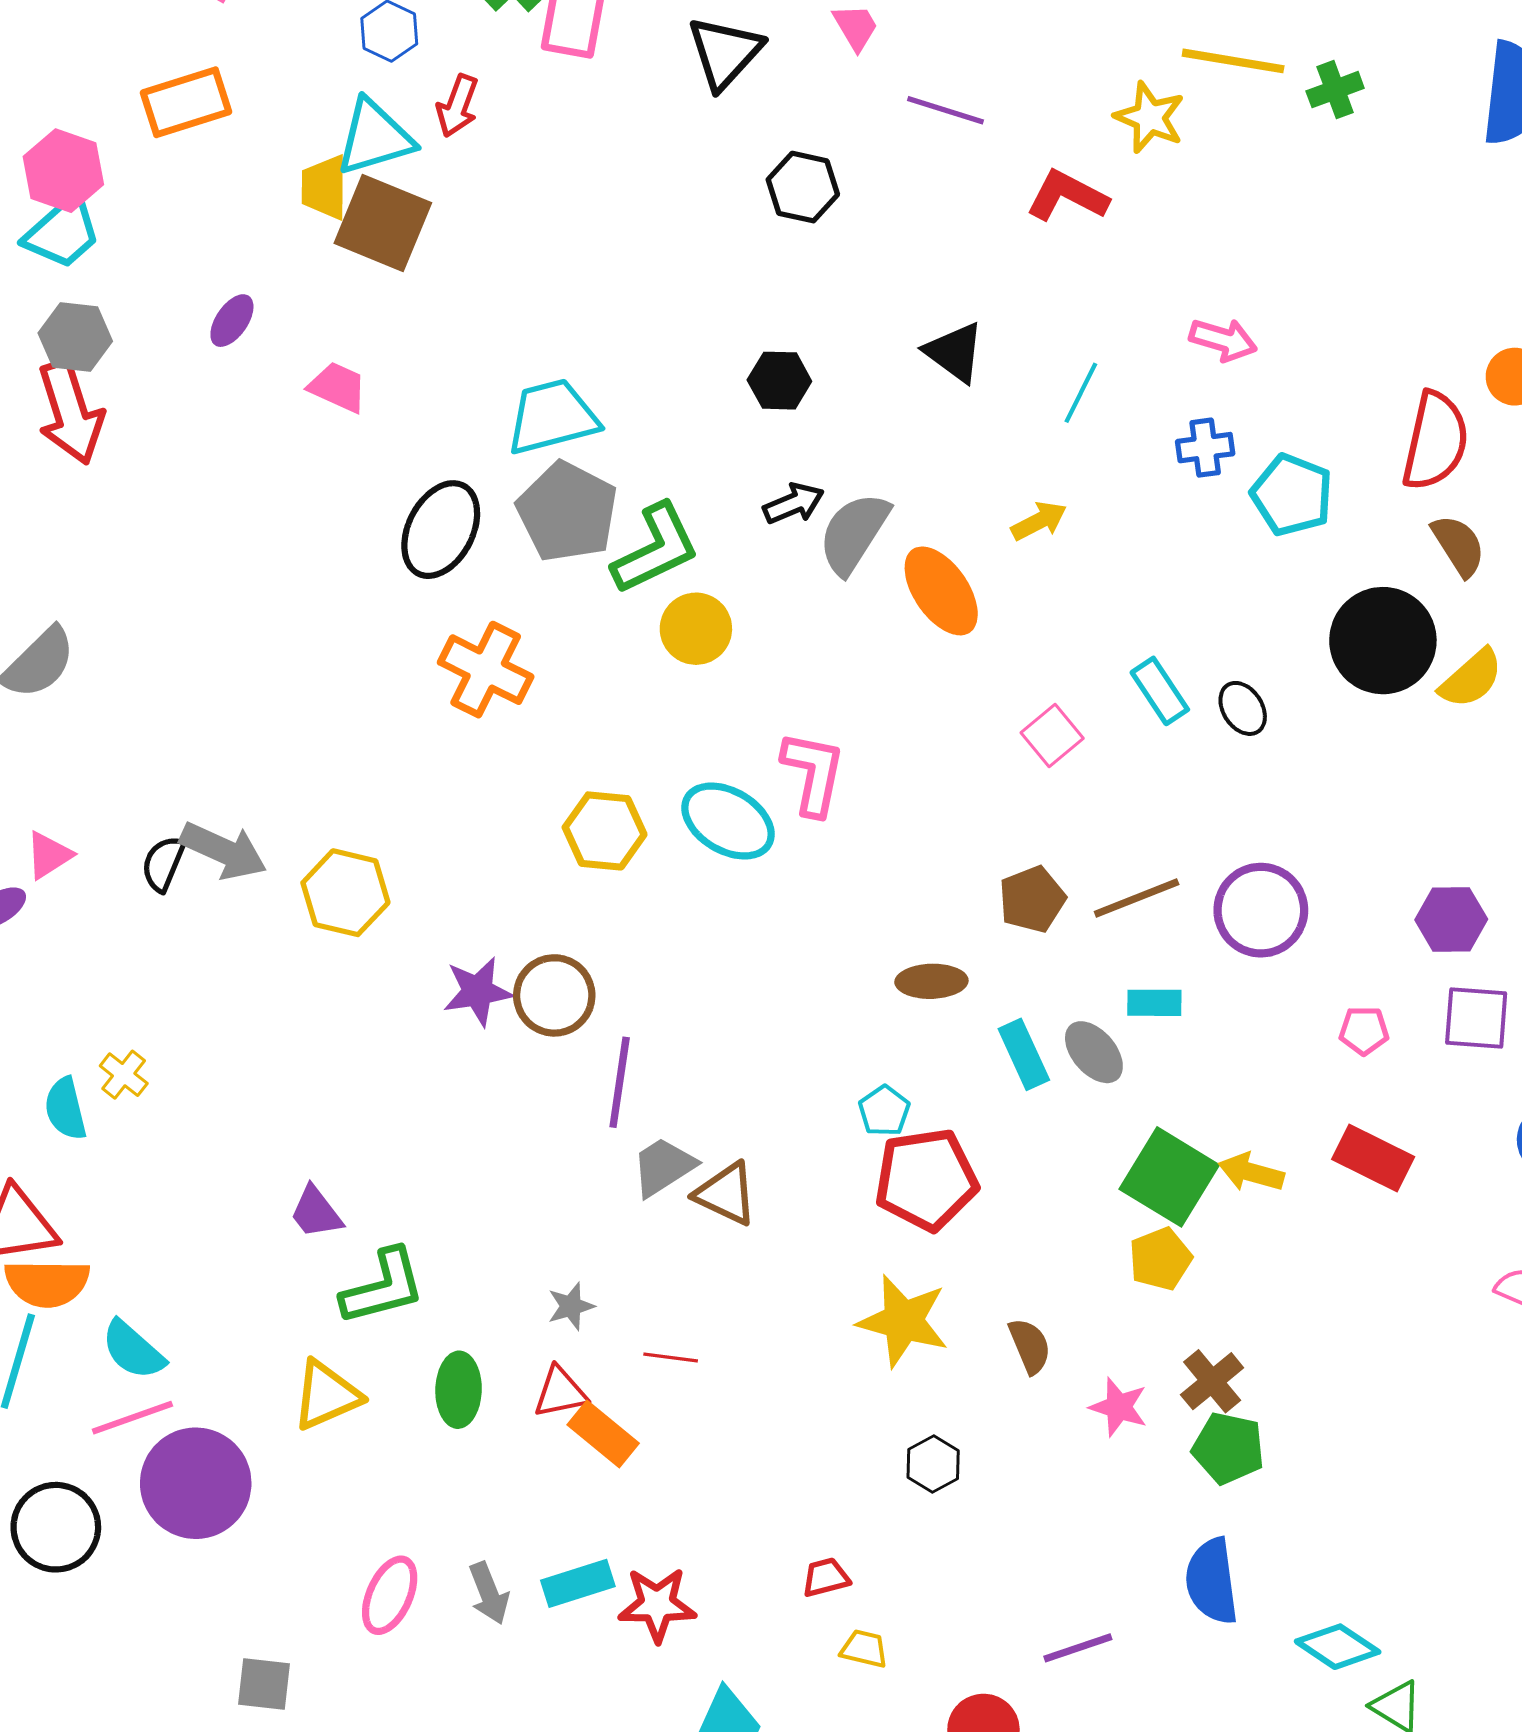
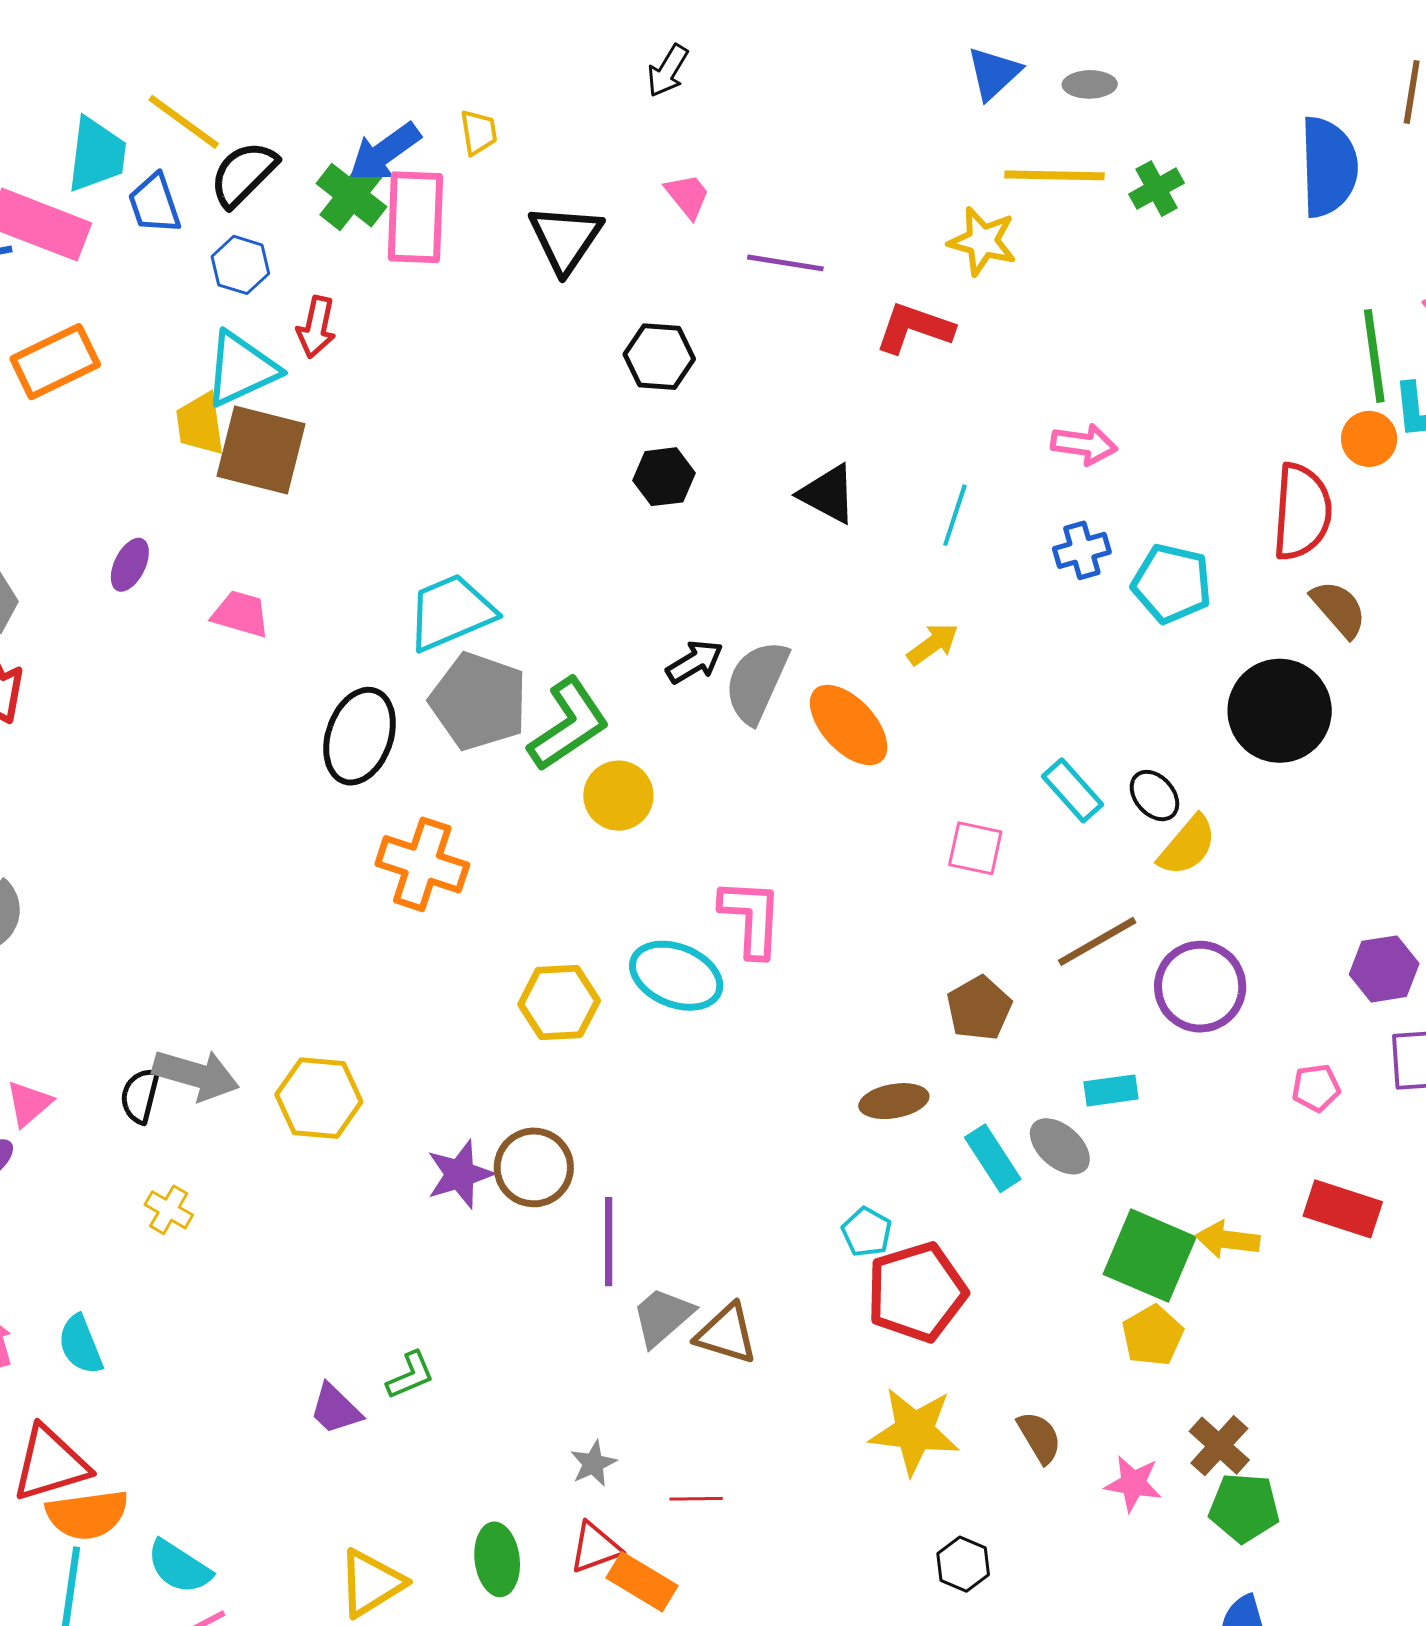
black hexagon: (779, 381) -> (664, 477), moved
yellow semicircle: (1471, 679) -> (1187, 846), moved
pink square: (1052, 736) -> (975, 848), turned -30
brown line: (1137, 898) -> (1097, 941), moved
yellow cross: (124, 1075) -> (169, 1210), moved
green L-shape: (383, 1287) -> (410, 1375), moved, size x0.6

